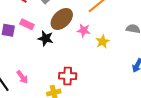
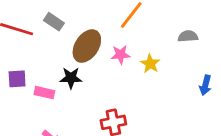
pink rectangle: (27, 24) -> (44, 93), moved

